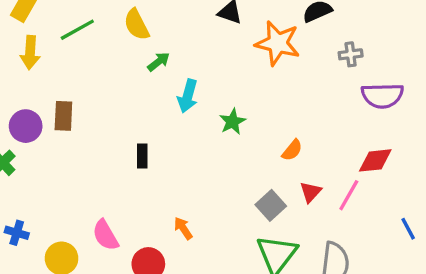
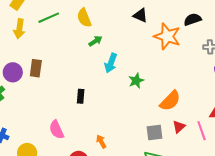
orange semicircle: (292, 150) -> (170, 101), size x1.6
pink line: (349, 195) -> (202, 131), turned -54
gray square: (271, 205) -> (155, 133), turned 30
pink semicircle: (105, 235) -> (57, 130), moved

